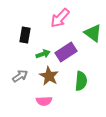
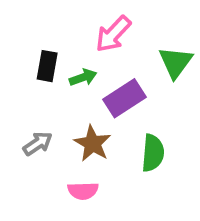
green triangle: (93, 33) -> (176, 62), turned 30
green arrow: (43, 54) -> (83, 77), moved

